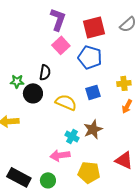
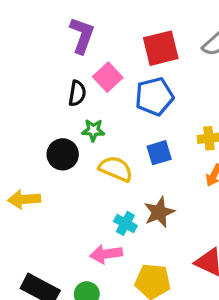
purple L-shape: (58, 19) -> (82, 35), moved
blue pentagon: (90, 57) -> (154, 96), turned -30
black semicircle: (45, 72) -> (77, 93), moved
green star: (17, 81) -> (93, 130), moved

